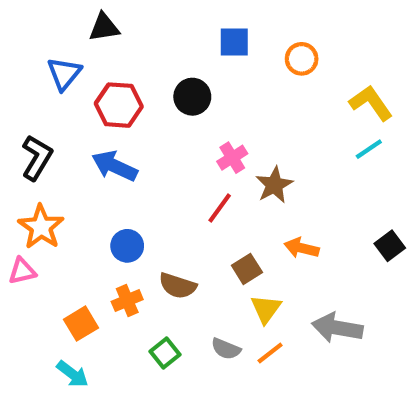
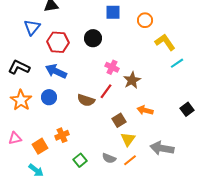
yellow L-shape: (371, 103) -> (165, 42), moved
black L-shape: (37, 158) -> (19, 67), turned -95
pink cross: (232, 158) -> (112, 67), turned -32
blue circle: (127, 246) -> (49, 97), moved
pink triangle: (22, 271) -> (15, 138), moved
brown semicircle: (178, 286) -> (86, 100), moved

